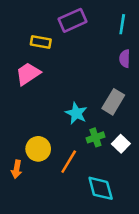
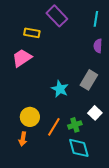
purple rectangle: (73, 20) -> (57, 16), turned 70
green cross: (95, 137) -> (75, 125), moved
orange arrow: (17, 169) -> (23, 139), moved

